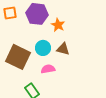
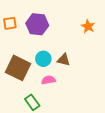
orange star: (58, 25) -> (88, 26), moved

